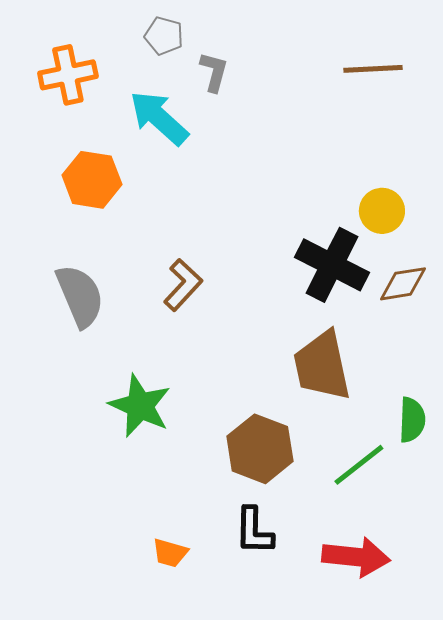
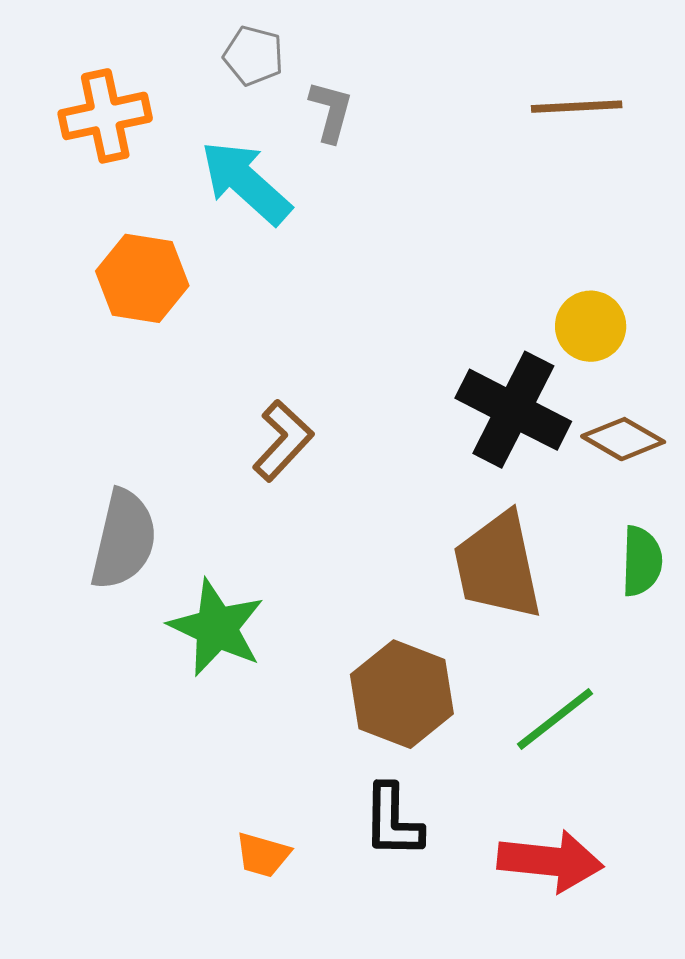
brown diamond: (403, 284) -> (623, 439), turned 39
gray semicircle: (80, 296) -> (124, 540), moved, turned 36
green semicircle: (412, 420) -> (642, 561), moved

